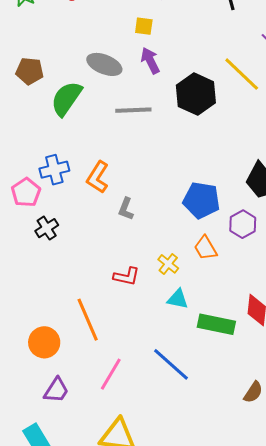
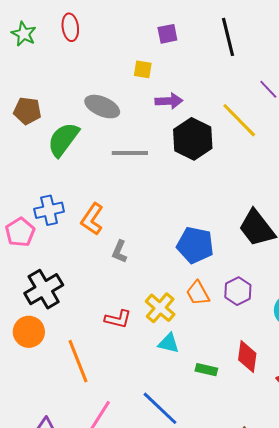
purple arrow: (150, 61) -> (169, 101), moved, turned 112
purple hexagon: (243, 224) -> (238, 291), moved
black cross: (47, 228) -> (44, 289), moved, size x1.6
yellow cross: (168, 264) -> (160, 308), size x1.4
green rectangle: (216, 324) -> (206, 370), size x0.6
orange circle: (44, 342) -> (29, 332), moved

